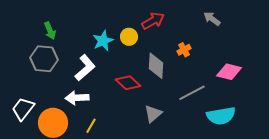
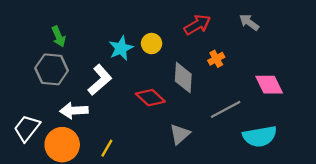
red arrow: (153, 21) -> (197, 25), moved
pink diamond: (229, 72) -> (269, 85), turned 50
white arrow: (77, 98) -> (74, 111), moved

